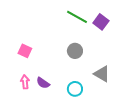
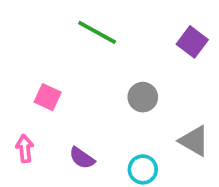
green line: (77, 17) -> (97, 32), moved
pink arrow: (25, 82) -> (25, 148), moved

